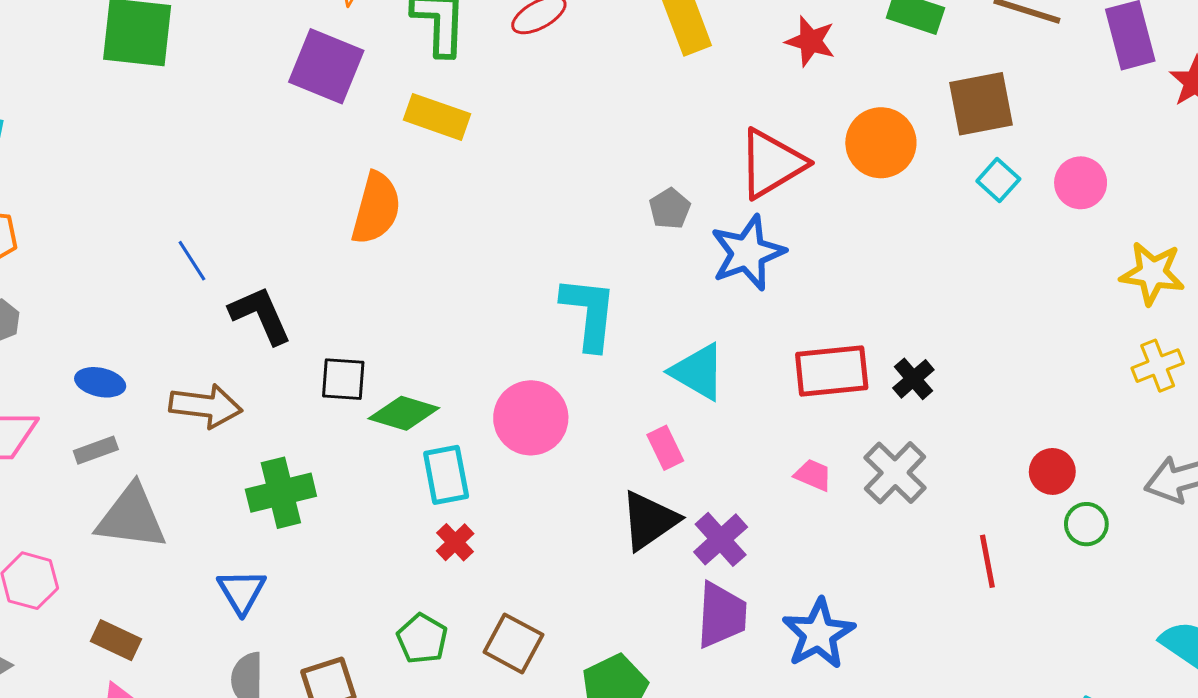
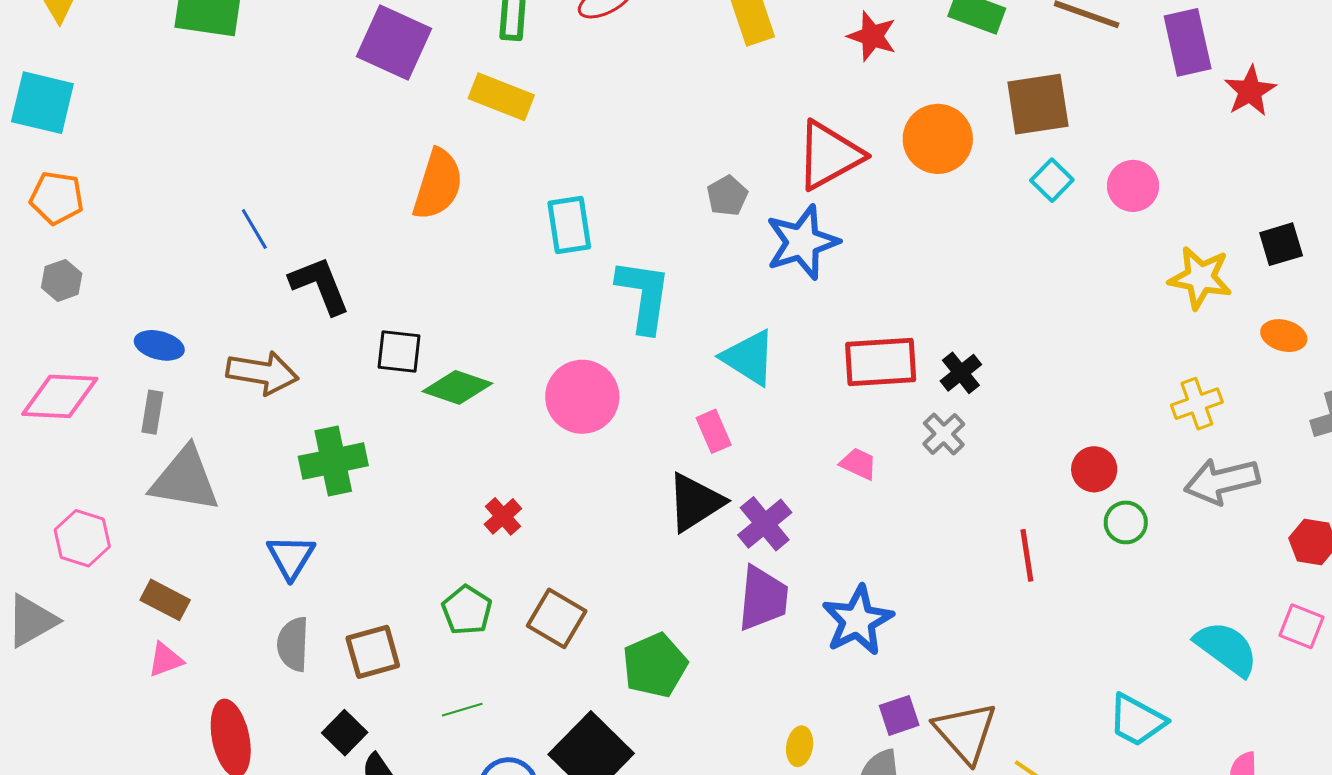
yellow cross: (1158, 366) -> (1197, 404), moved
gray rectangle: (96, 450) -> (152, 412), turned -63
gray cross: (895, 473) -> (944, 434), moved, size x0.7
cyan rectangle: (446, 475) -> (569, 225), moved

